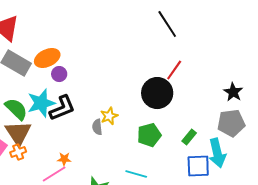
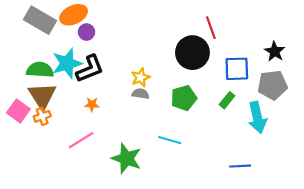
red line: (174, 70) -> (211, 28), turned -55
green semicircle: (16, 109) -> (40, 70), turned -40
gray semicircle: (97, 127) -> (141, 94), moved, turned 105
orange star: (64, 159) -> (92, 104), moved
blue square: (198, 166) -> (237, 69), moved

